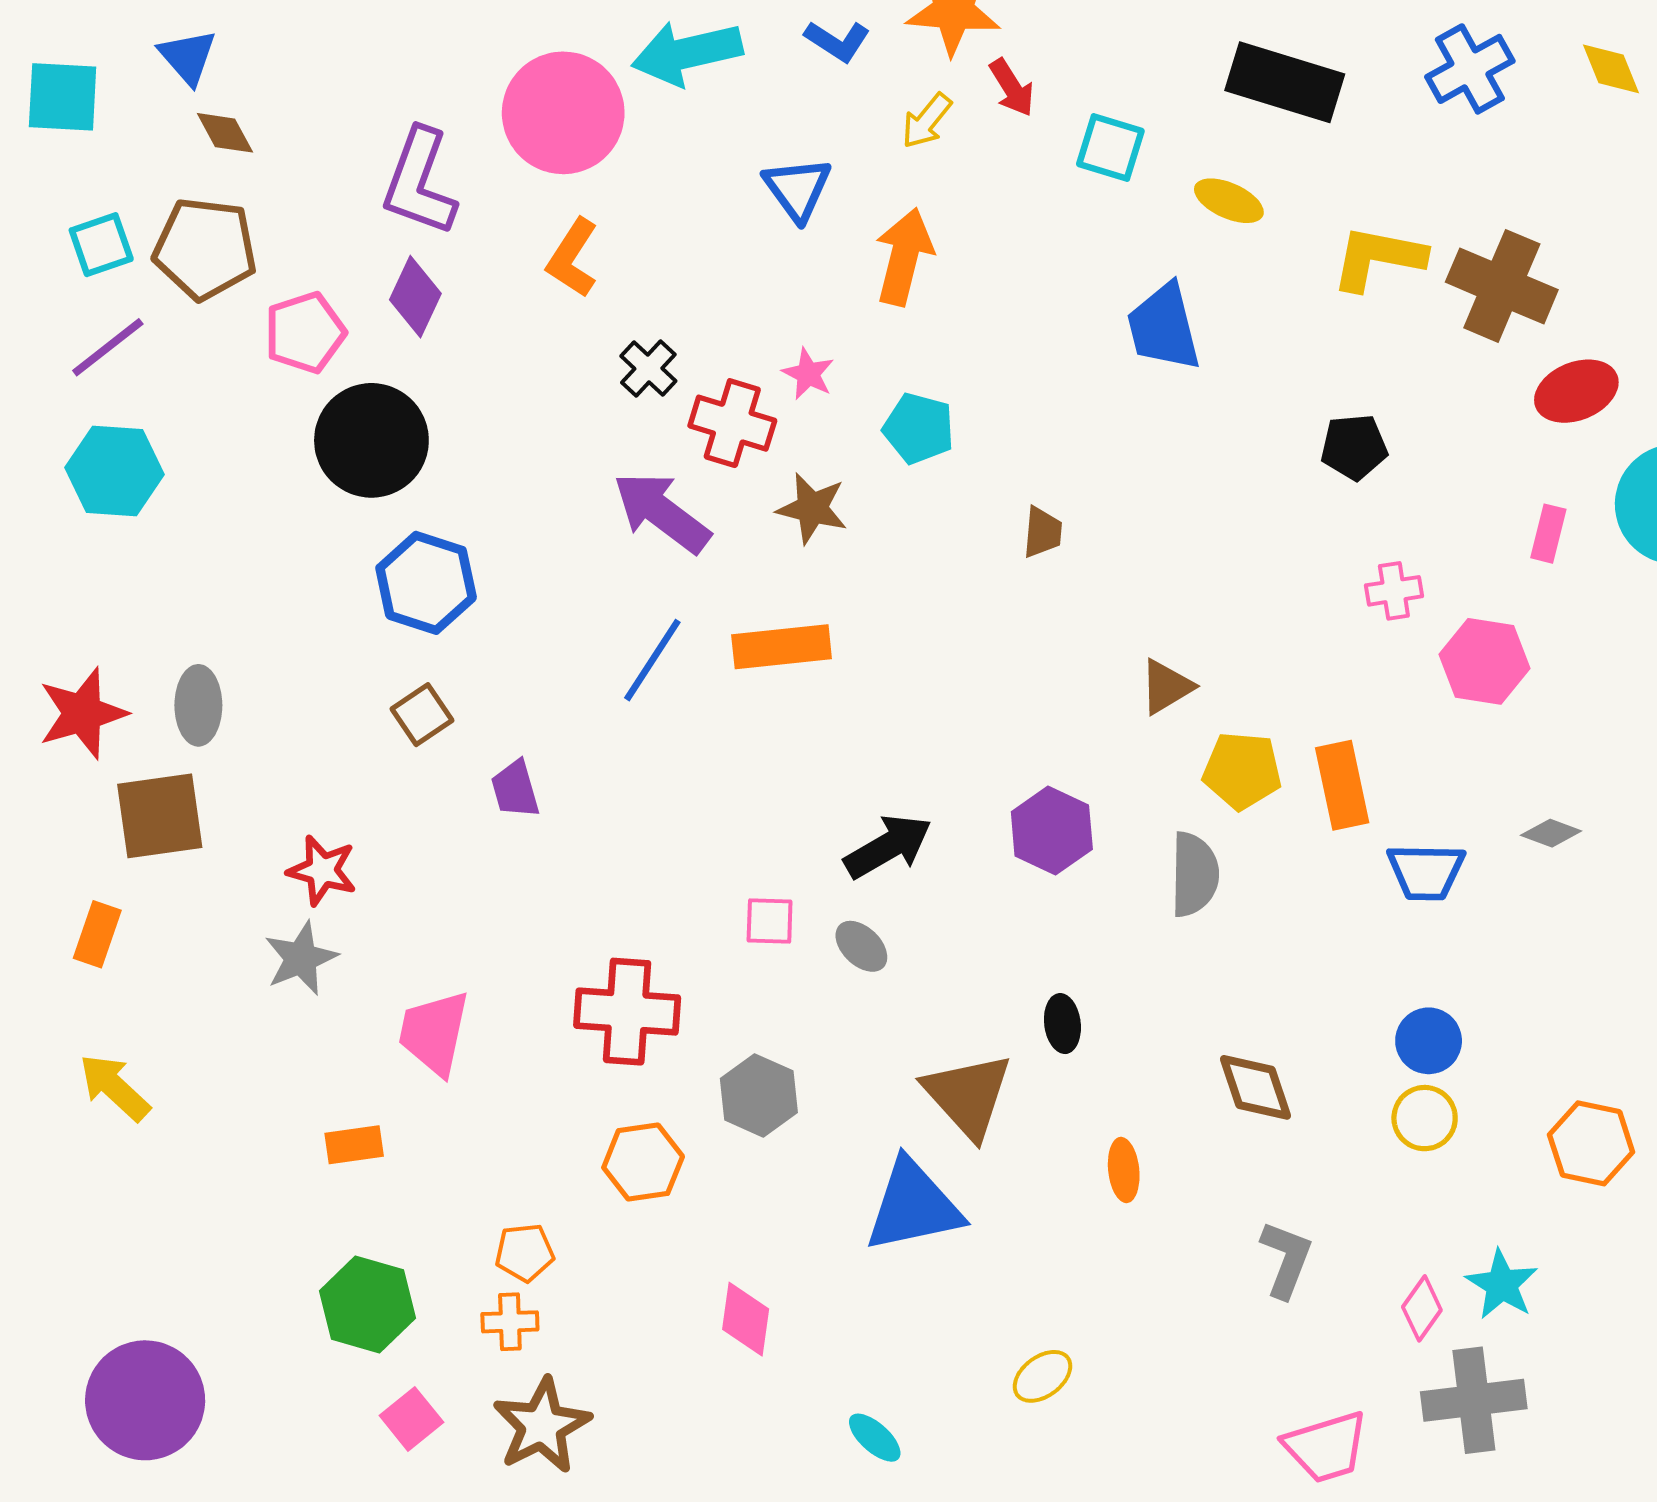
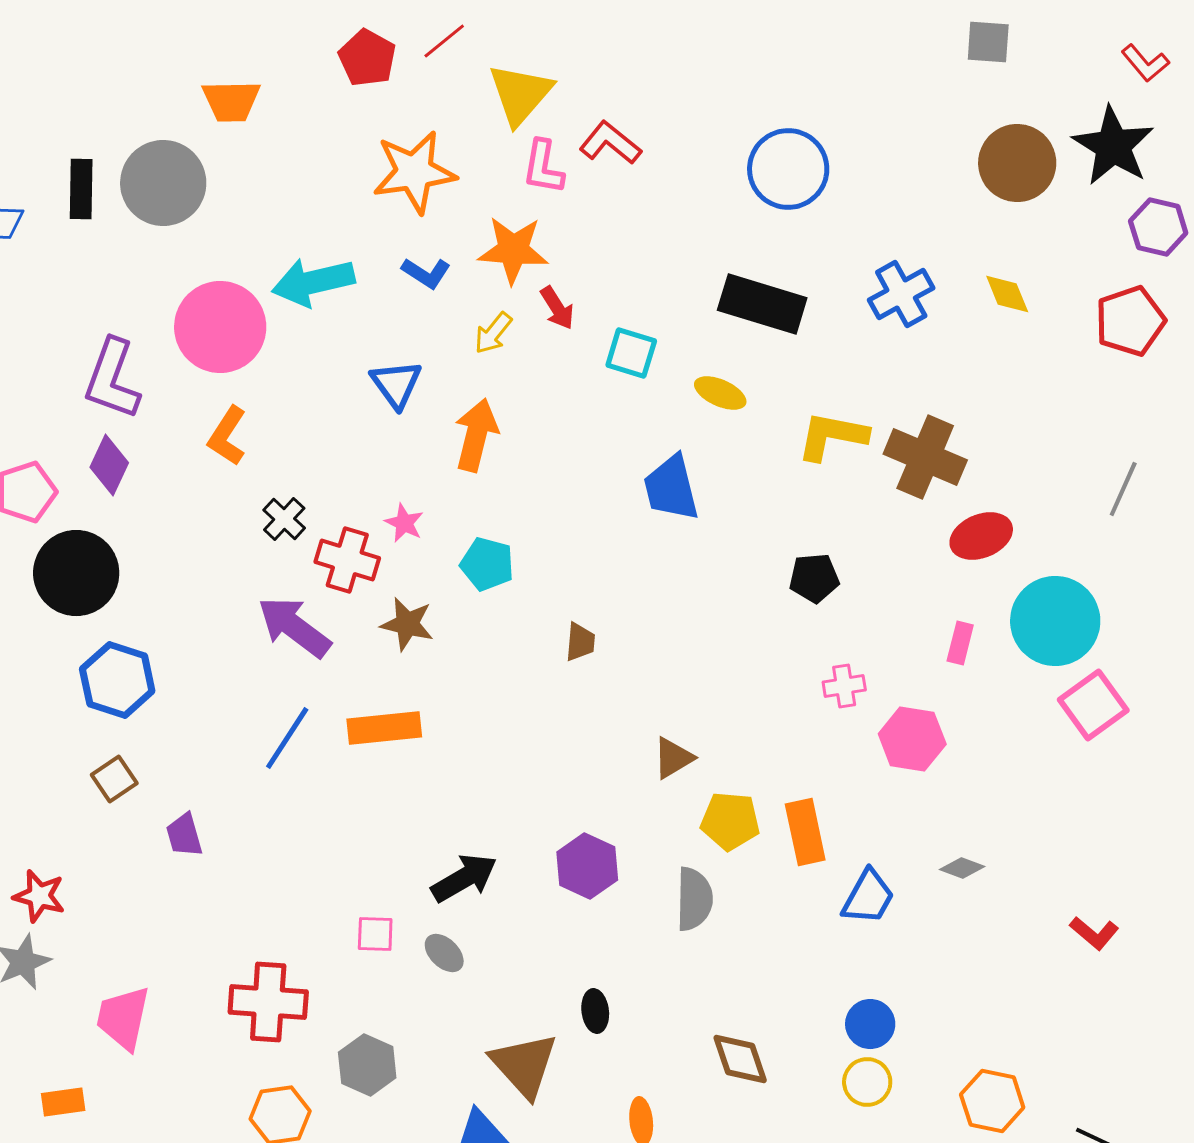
blue trapezoid: (1426, 872) -> (868, 897), turned -62

